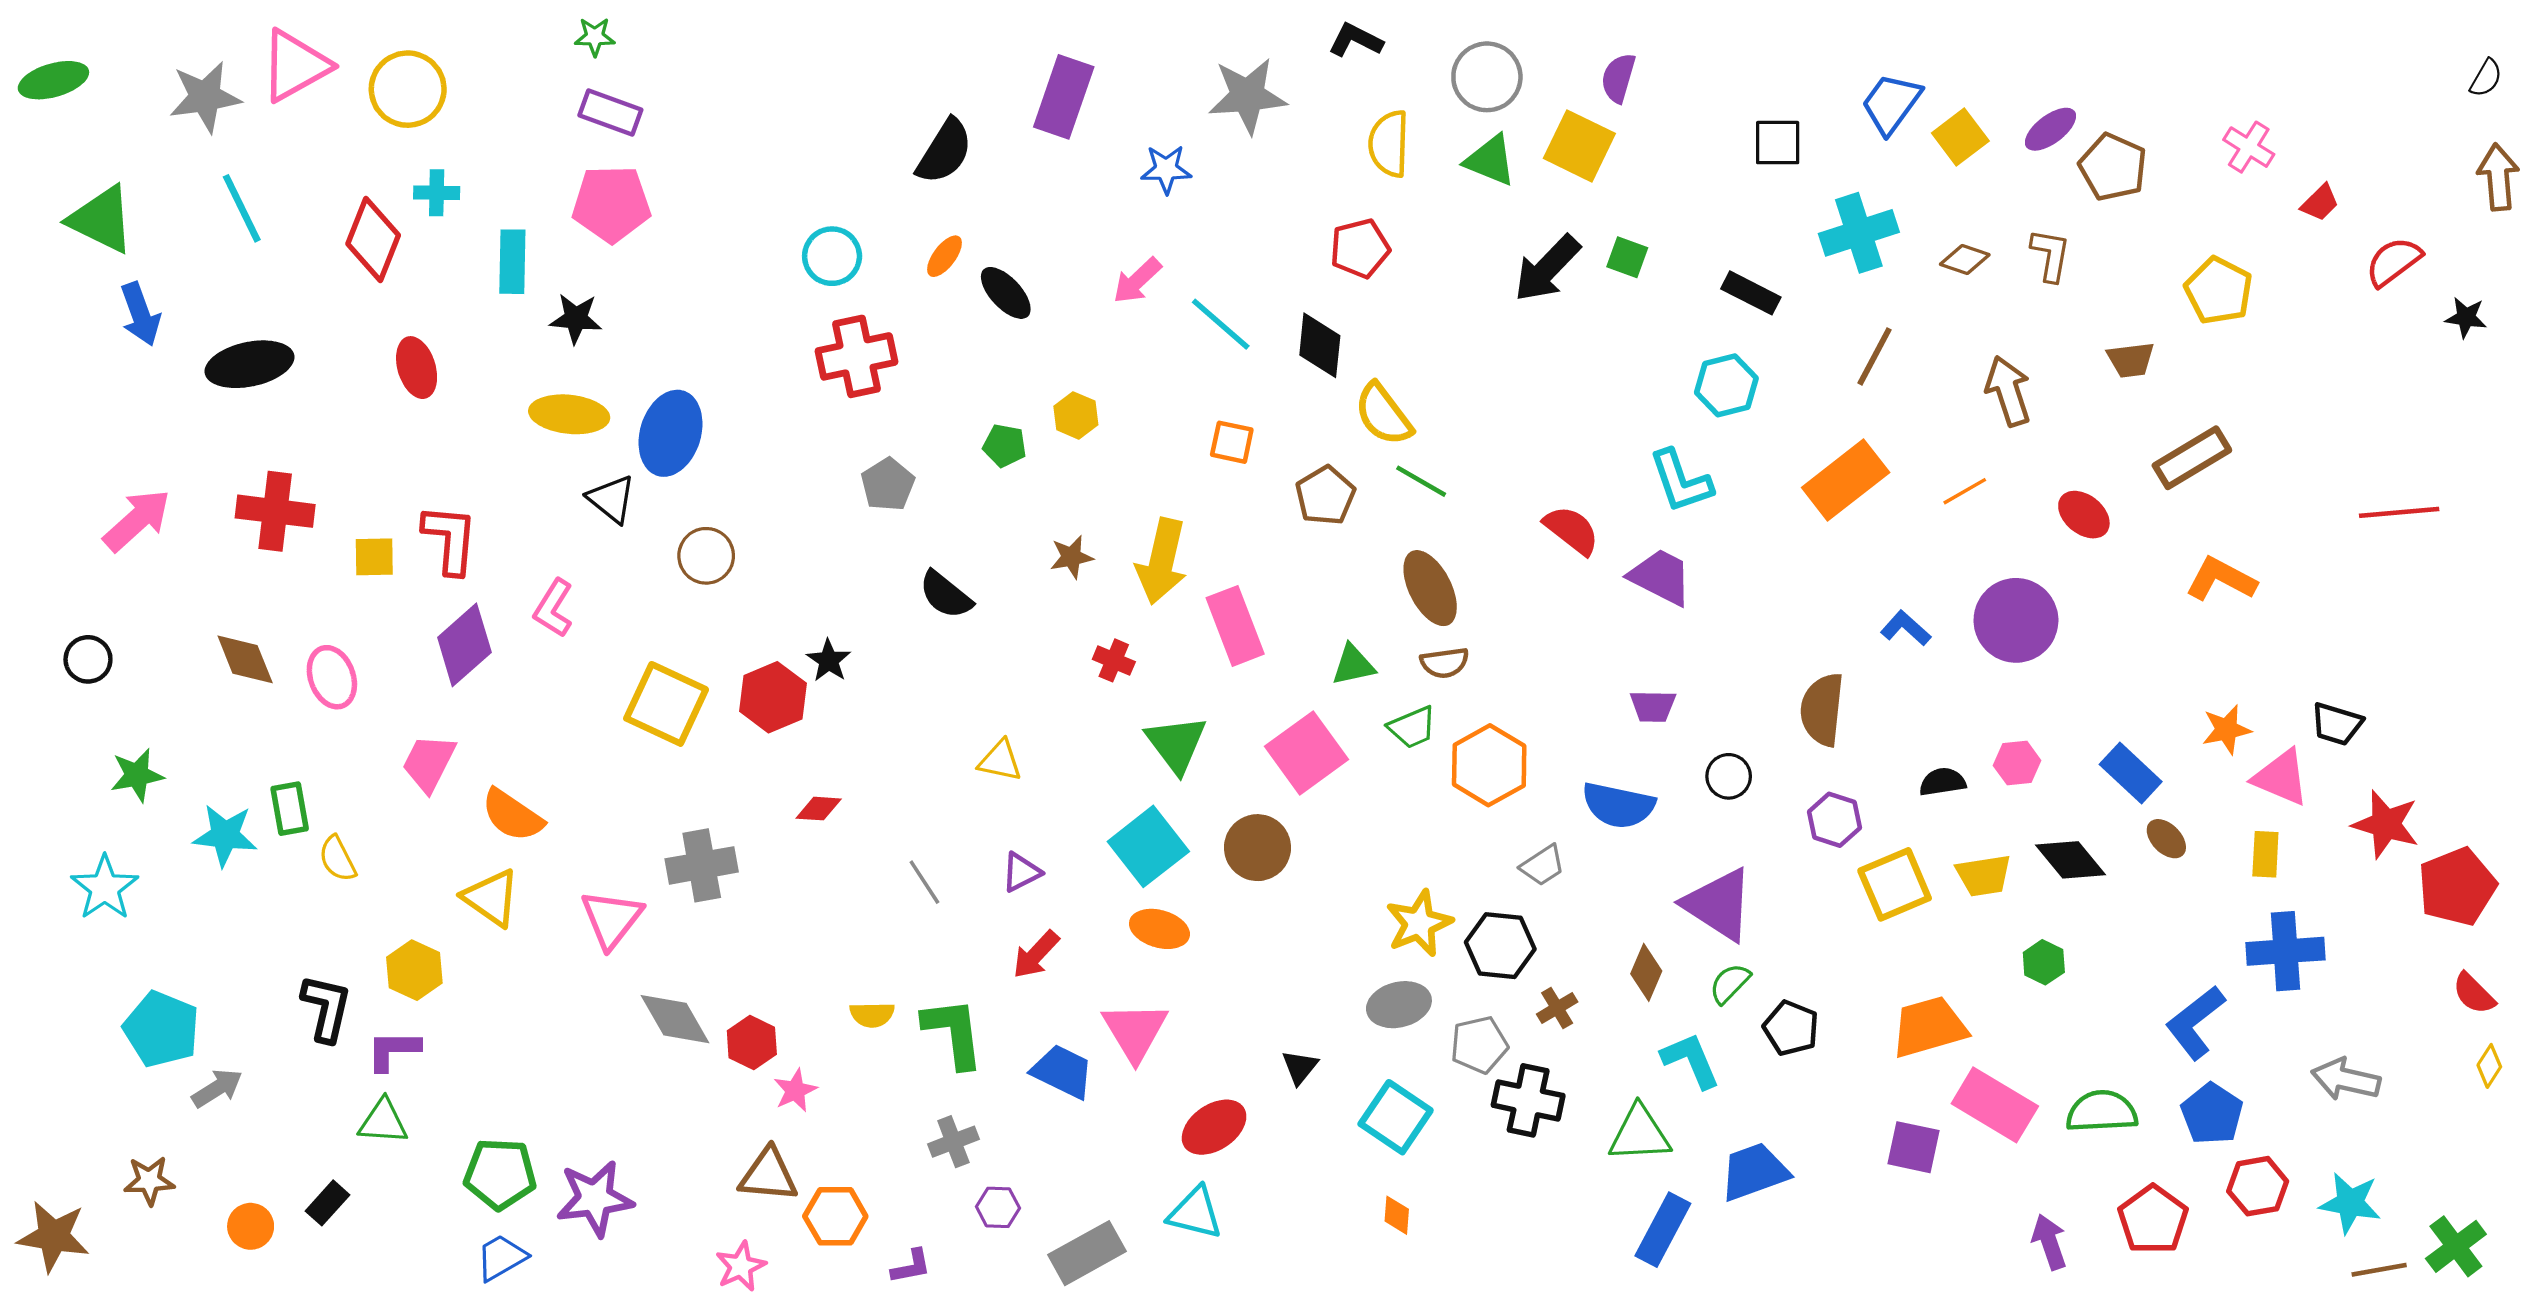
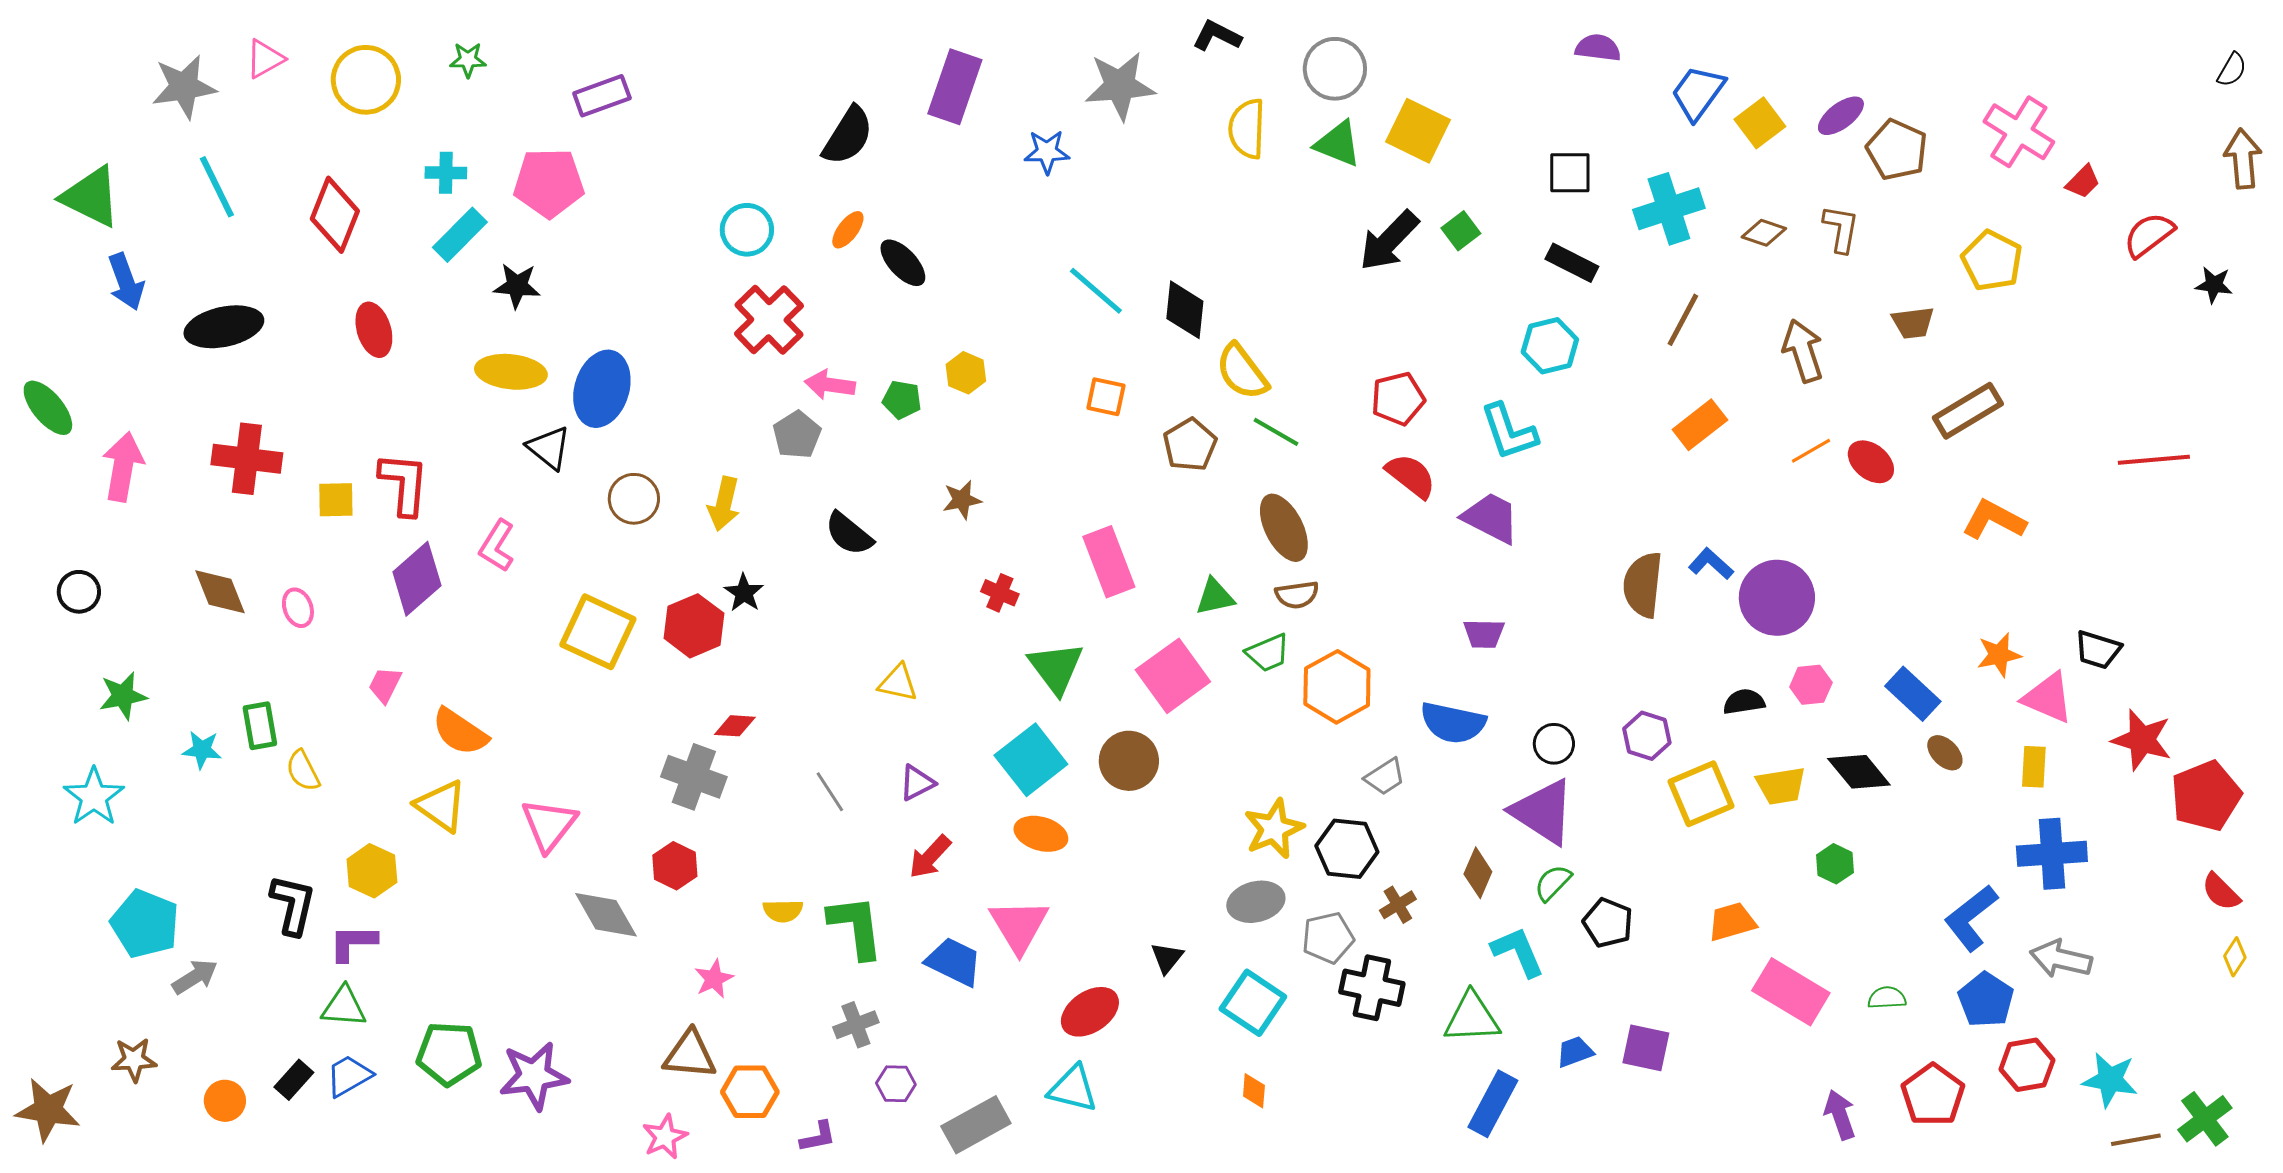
green star: (595, 37) -> (468, 60), moved
pink triangle: (295, 66) -> (265, 59), size x0.6
purple semicircle: (1618, 78) -> (1598, 48), moved, turned 81
green ellipse: (53, 80) -> (48, 408), moved, turned 66
purple rectangle: (610, 112) -> (602, 96), moved, turned -40
black square: (1778, 143) -> (1570, 173), moved
pink cross: (2249, 147) -> (2019, 132), size x1.5
cyan cross: (437, 193) -> (446, 173), moved
red pentagon: (1360, 248) -> (1398, 399), moved
green square: (1627, 257) -> (1461, 231), turned 33
cyan rectangle: (512, 262) -> (460, 235), turned 44
pink arrow: (1137, 281) -> (830, 385), moved, turned 51
red cross: (857, 356) -> (769, 320), turned -32
orange rectangle: (1846, 480) -> (1700, 425), moved, size x0.7
orange line: (1965, 491) -> (1811, 451), moved
pink arrow: (137, 520) -> (123, 467), turned -38
yellow arrow: (1162, 561) -> (724, 504), moved, size x0.7
purple circle: (2016, 620) -> (1777, 598), moved
pink ellipse: (332, 677) -> (298, 608), size x0.7
brown semicircle: (1822, 709) -> (1643, 585), moved
pink trapezoid: (429, 763) -> (385, 685), size x0.7
black circle: (1729, 776) -> (1554, 744), moved
cyan star: (225, 835) -> (202, 750), size x0.7
gray cross: (702, 865) -> (694, 777), moved, turned 30
orange trapezoid: (1929, 1027) -> (1732, 922), size x0.7
red hexagon: (752, 1043) -> (675, 866), moved
gray arrow: (2346, 1079) -> (2061, 959), moved
green semicircle: (2102, 1112) -> (1887, 998), size x0.6
purple square: (1914, 1147) -> (1646, 1048), moved
blue trapezoid: (1754, 1172) -> (1575, 1052), size x0.6
blue trapezoid: (501, 1257) -> (349, 1076), moved

